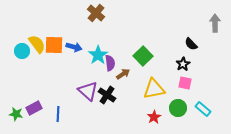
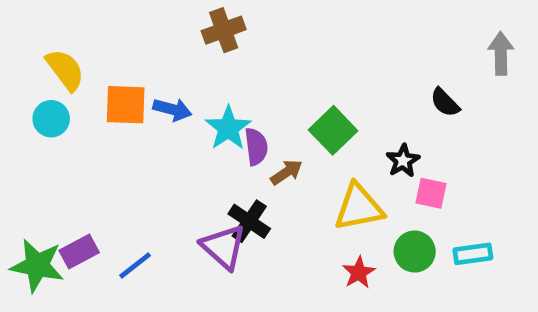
brown cross: (96, 13) -> (224, 30), turned 30
yellow semicircle: (37, 44) -> (65, 70), moved
black star: (183, 64) -> (403, 161), moved
purple triangle: (88, 91) -> (224, 247), moved
cyan rectangle: (203, 109) -> (473, 254), turned -49
green star: (16, 114) -> (37, 266), size x1.6
blue line: (58, 114) -> (135, 266), turned 49

